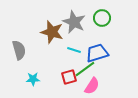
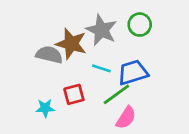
gray semicircle: (19, 50) -> (49, 55), moved, turned -60
red square: (69, 77) -> (74, 94), moved

